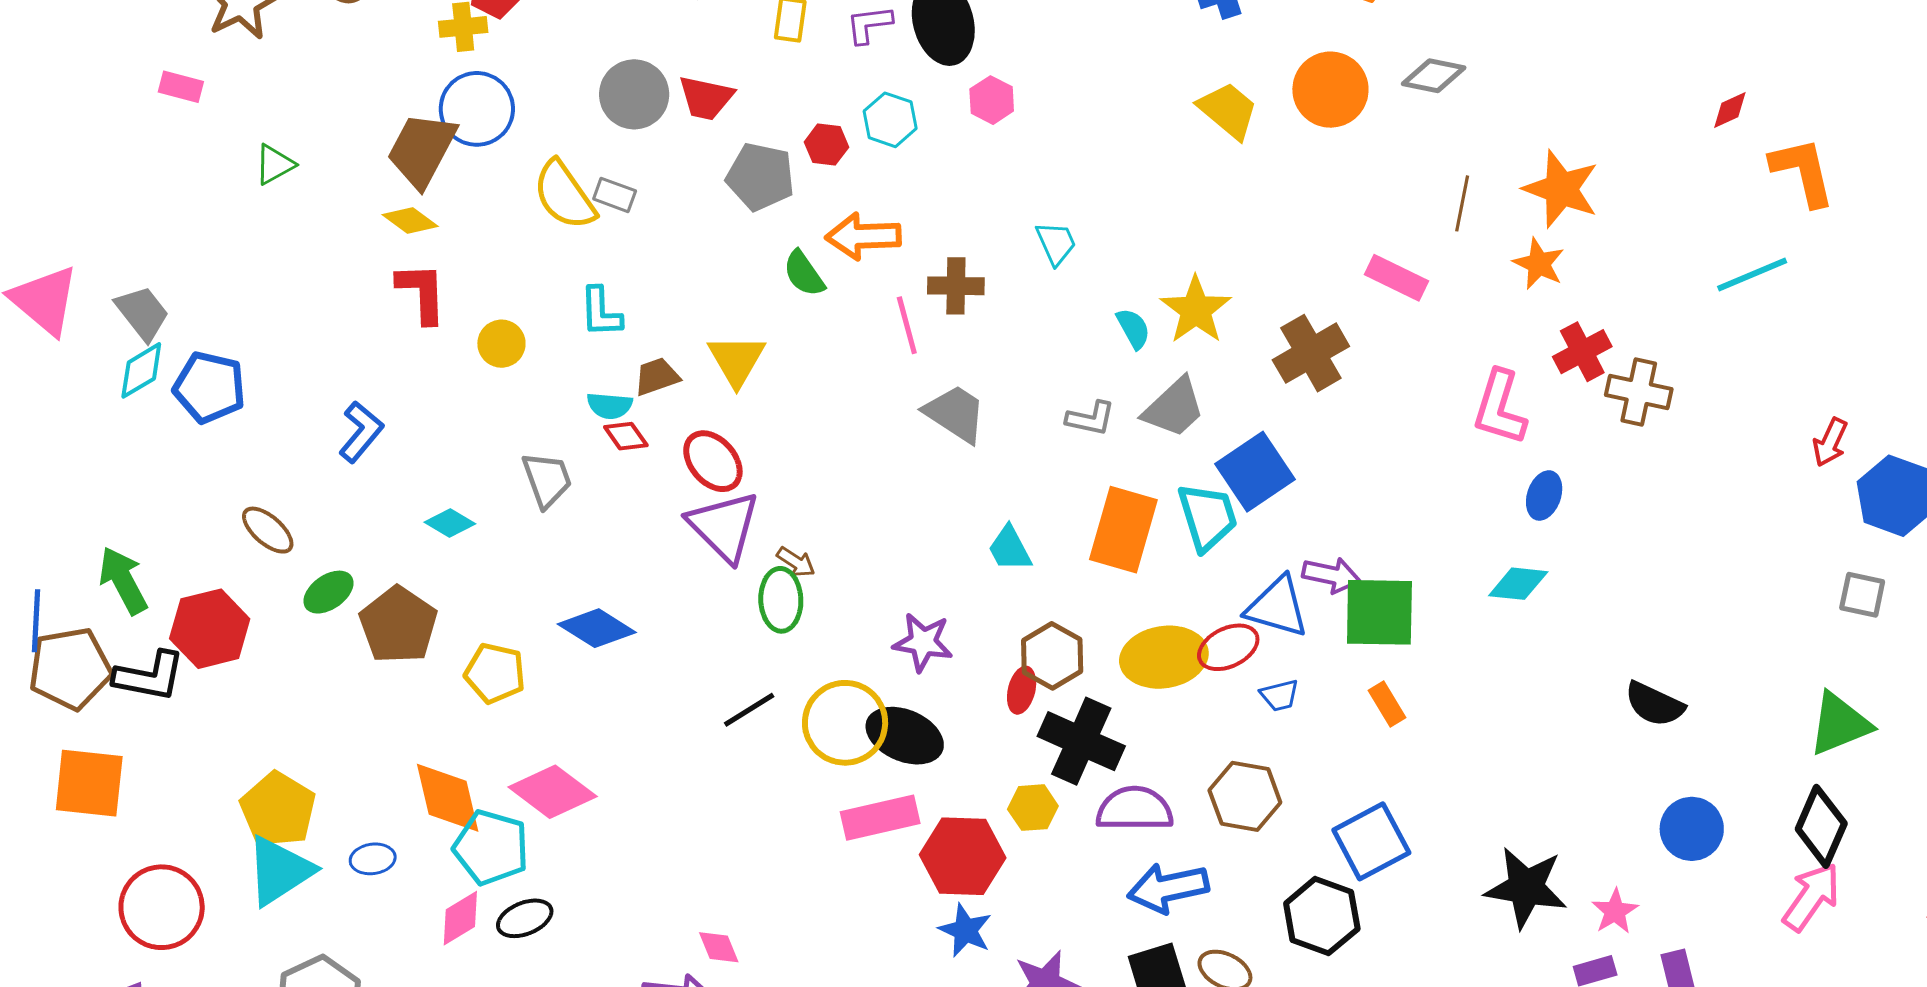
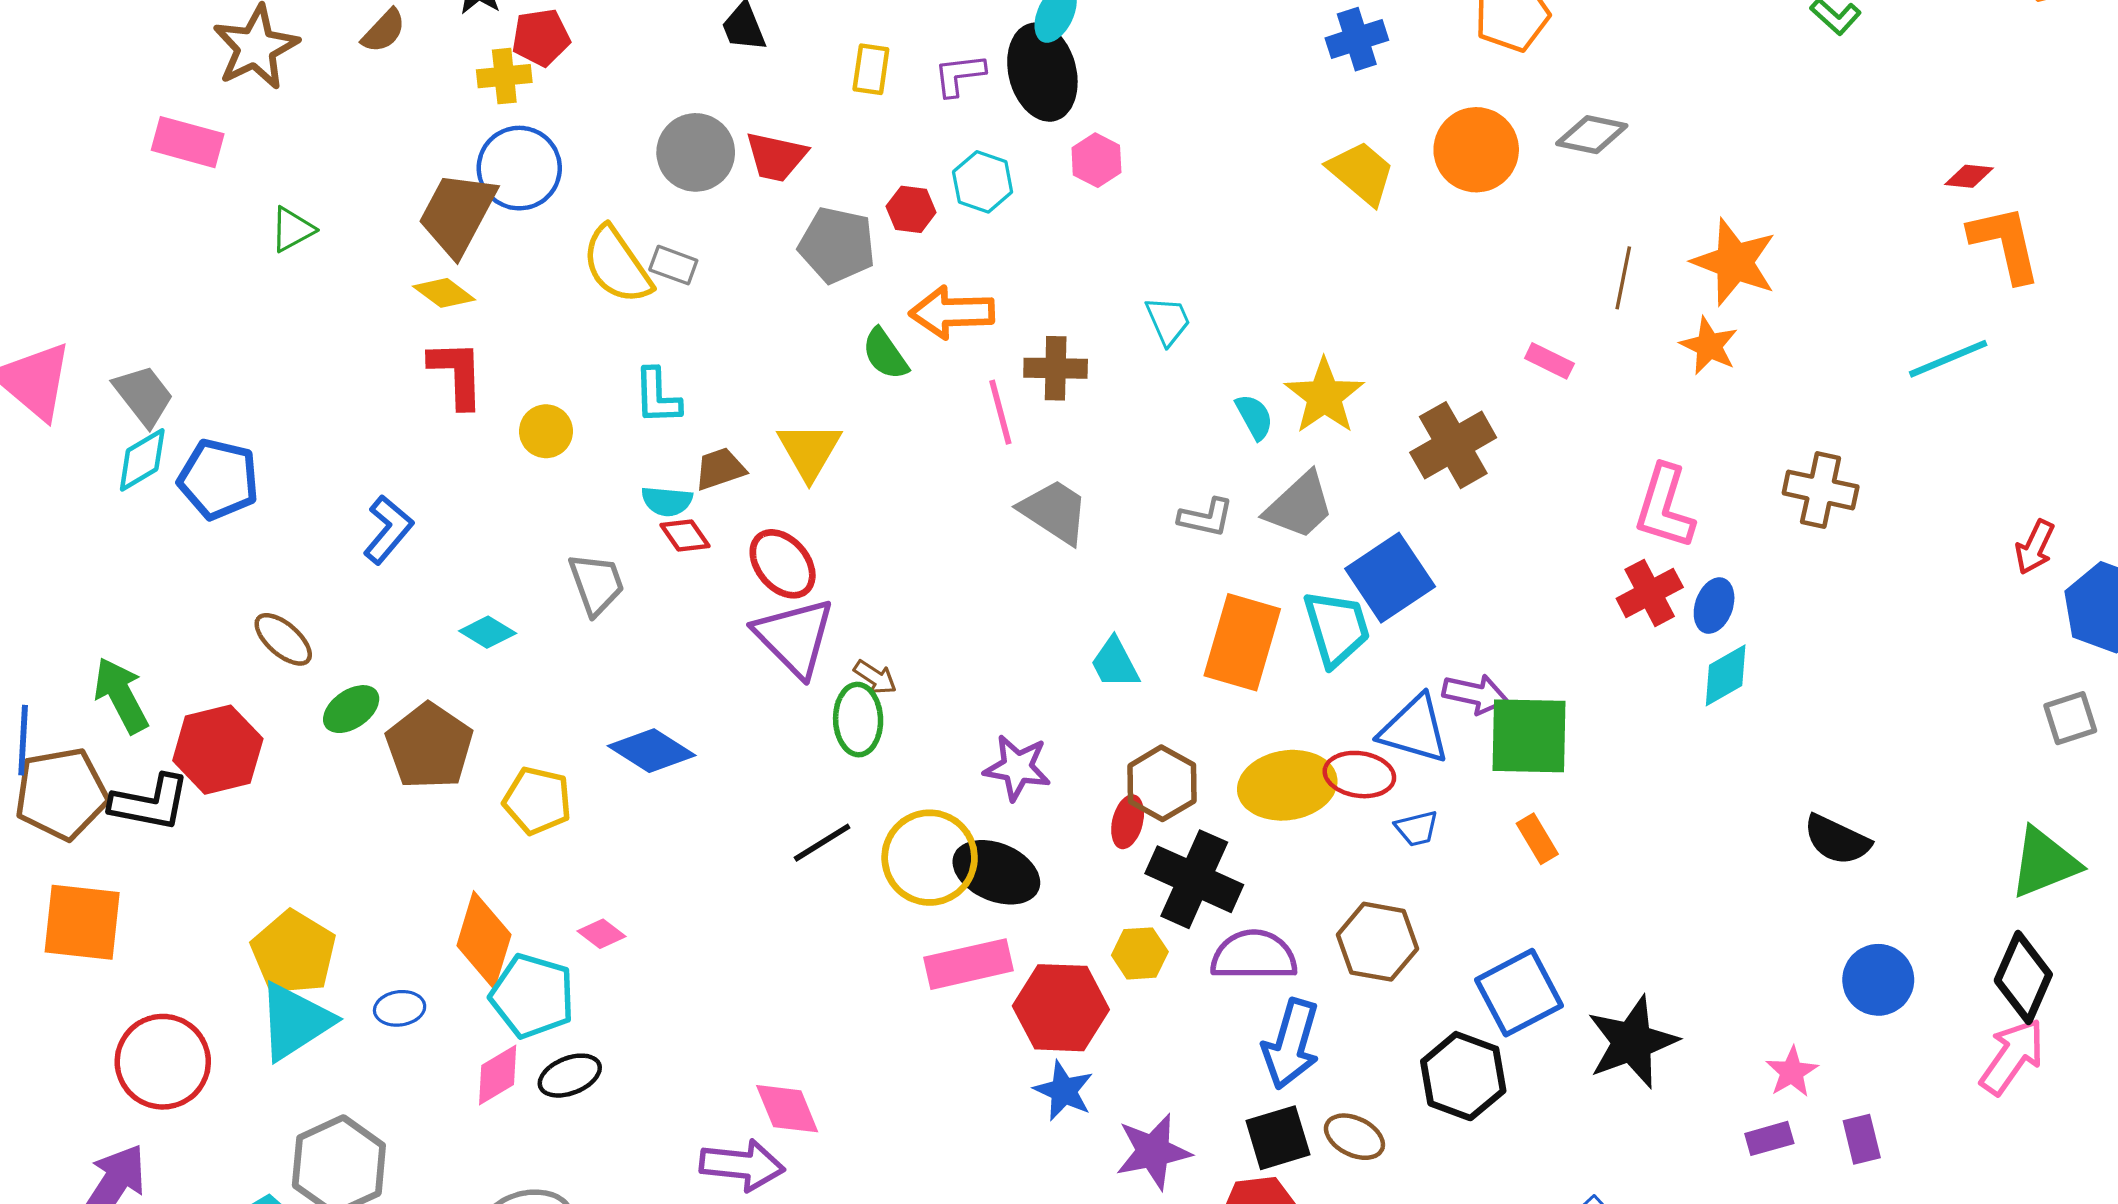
pink rectangle: (181, 87) -> (188, 142), size x1.4
red diamond: (1730, 110) -> (1969, 176), moved, turned 30
pink rectangle: (1397, 278) -> (1549, 361), size x0.7
red cross: (1582, 352) -> (1650, 593), moved
cyan diamond: (1518, 584) -> (1726, 675), moved, turned -36
gray square: (1862, 595) -> (2070, 718), turned -30
red ellipse: (1228, 647) -> (1359, 775), turned 34
pink diamond: (553, 792) -> (602, 934), size x0.5
orange diamond: (448, 798) -> (484, 940), turned 30
blue arrow: (1168, 888) -> (1291, 1044), turned -62
black star: (1526, 888) -> (1632, 1042), moved, turned -30
pink diamond: (719, 947) -> (787, 1109), size x1.4

